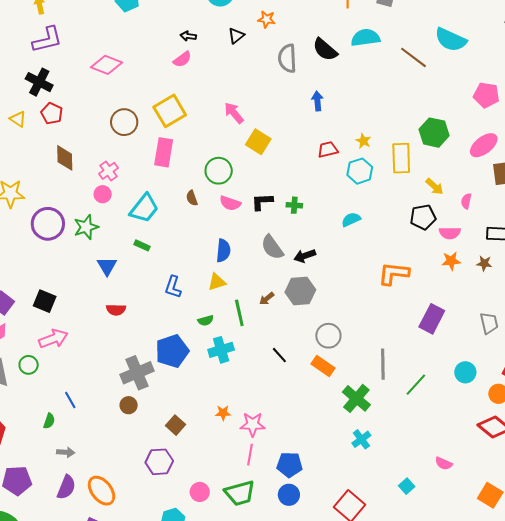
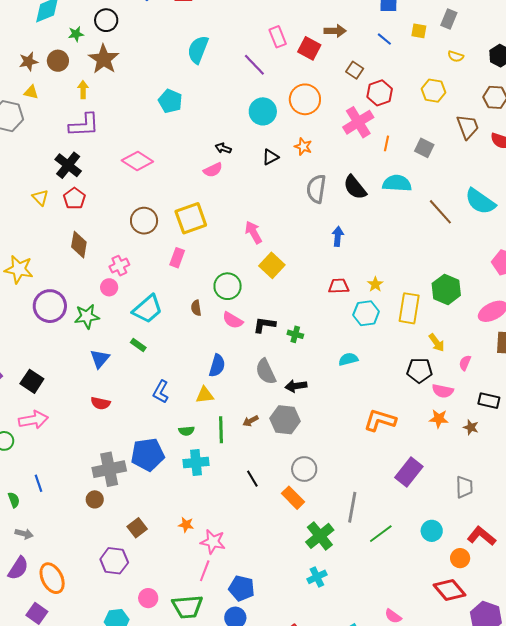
pink rectangle: (164, 152) -> (177, 258), size x0.7
green semicircle: (49, 421) -> (14, 500), turned -49

